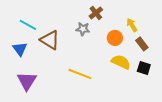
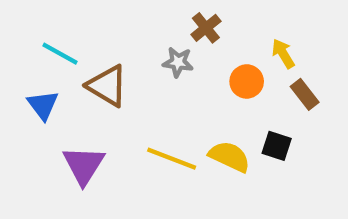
yellow semicircle: (121, 62) -> (229, 157), moved
black square: (144, 68) -> (277, 146), moved
purple triangle: (27, 81) -> (84, 165), moved

